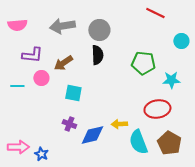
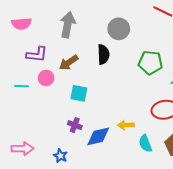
gray arrow: (62, 26) -> (68, 25), turned 110
gray circle: (99, 30) -> (119, 29), moved
cyan semicircle: (138, 142) -> (145, 144), size x0.7
blue star: (41, 154) -> (60, 156), moved

